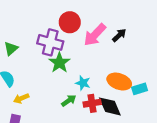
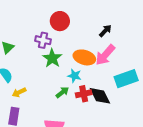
pink arrow: (95, 35) -> (105, 55), moved
purple cross: (50, 42) -> (43, 40), size x0.7
orange ellipse: (119, 82) -> (84, 57), moved
cyan rectangle: (140, 89) -> (126, 79), size x1.6

